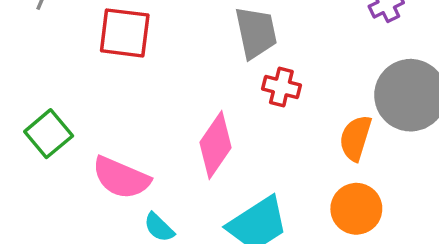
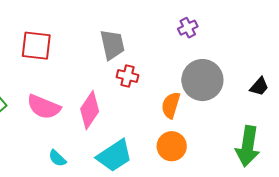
pink semicircle: (121, 178) -> (44, 107), moved

